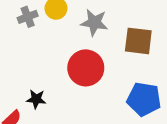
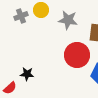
red circle: (86, 68) -> (77, 55), moved

